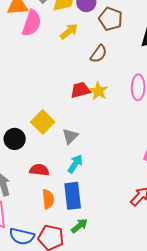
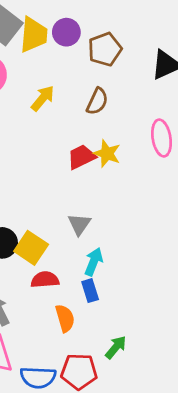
brown pentagon: (111, 19) -> (105, 49), turned -30
yellow arrow: (69, 31) -> (43, 98), moved
yellow square: (43, 122) -> (31, 248), moved
blue rectangle: (73, 196) -> (90, 291), moved, size x0.6

